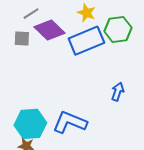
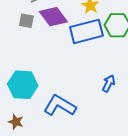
cyan hexagon: (30, 124) -> (23, 85), moved

